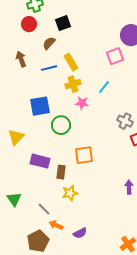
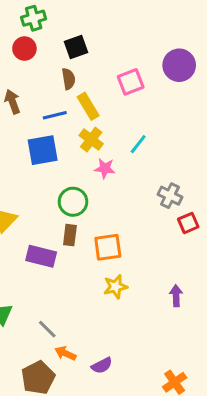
brown semicircle: (49, 43) -> (68, 79), moved, turned 128
pink square: (115, 56) -> (131, 82), moved
yellow cross: (73, 84) -> (91, 140), turned -35
blue square: (40, 106) -> (43, 150), moved
brown rectangle: (61, 172) -> (70, 235), moved
yellow star: (70, 193) -> (115, 287), moved

